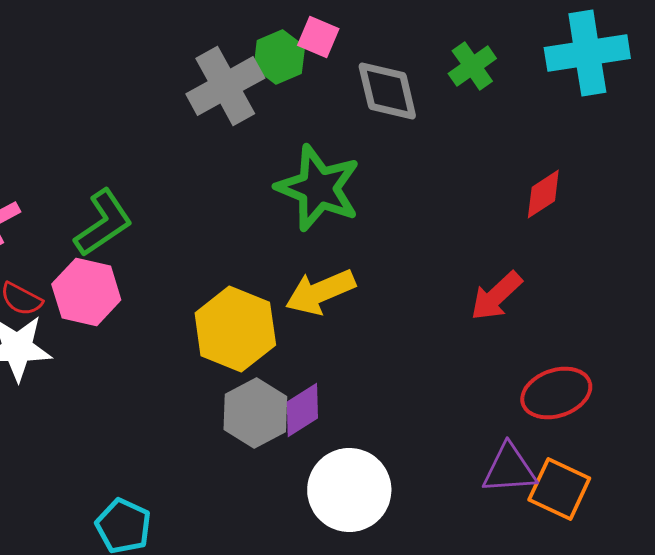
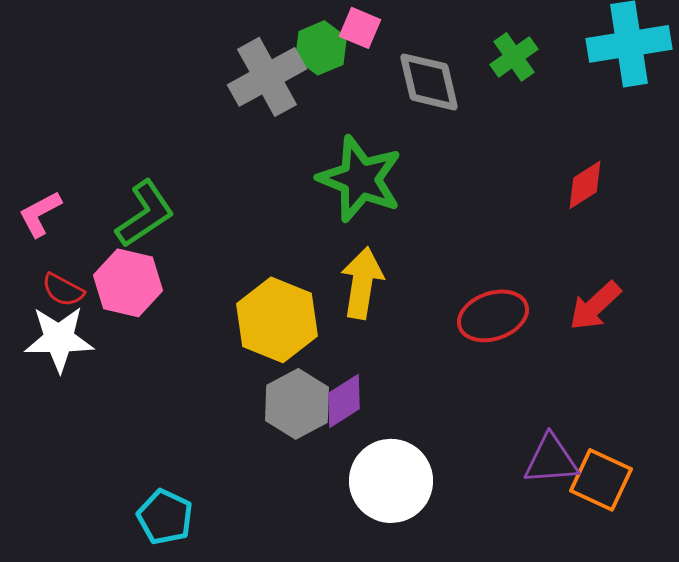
yellow arrow: (320, 292) -> (362, 283), turned 122
red arrow: (496, 296) -> (595, 306), moved
red ellipse: (556, 393) -> (493, 316), moved

